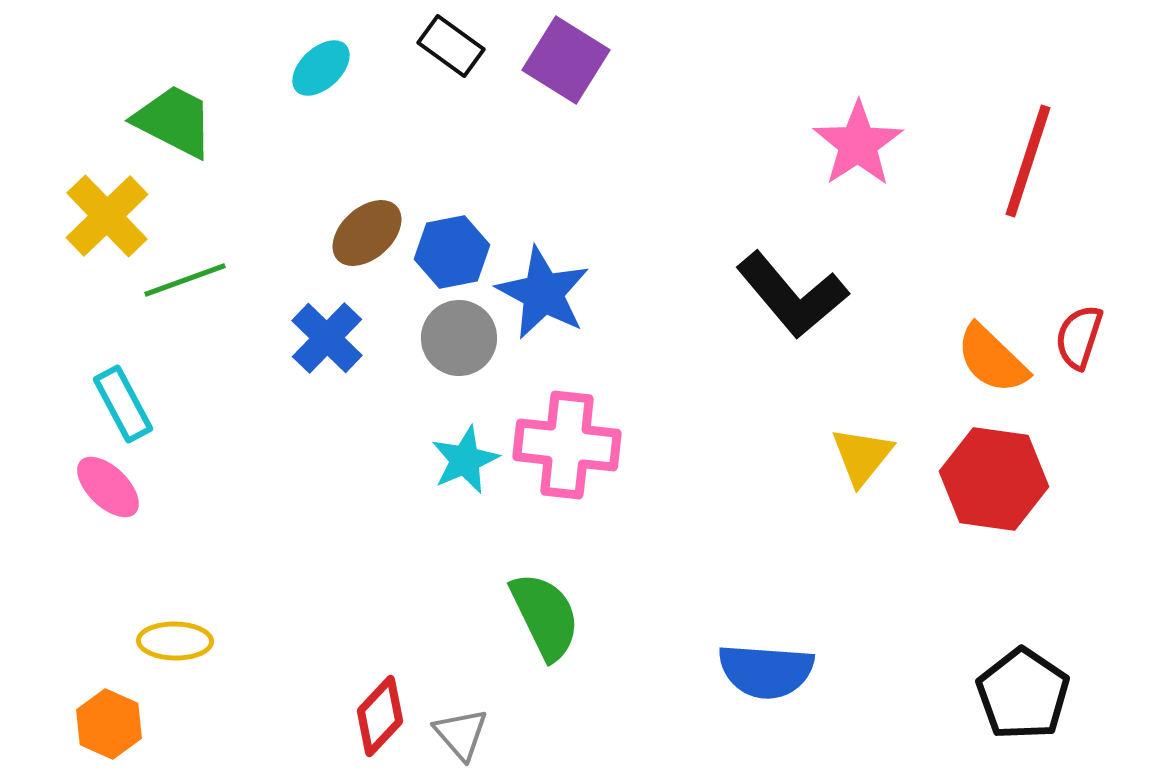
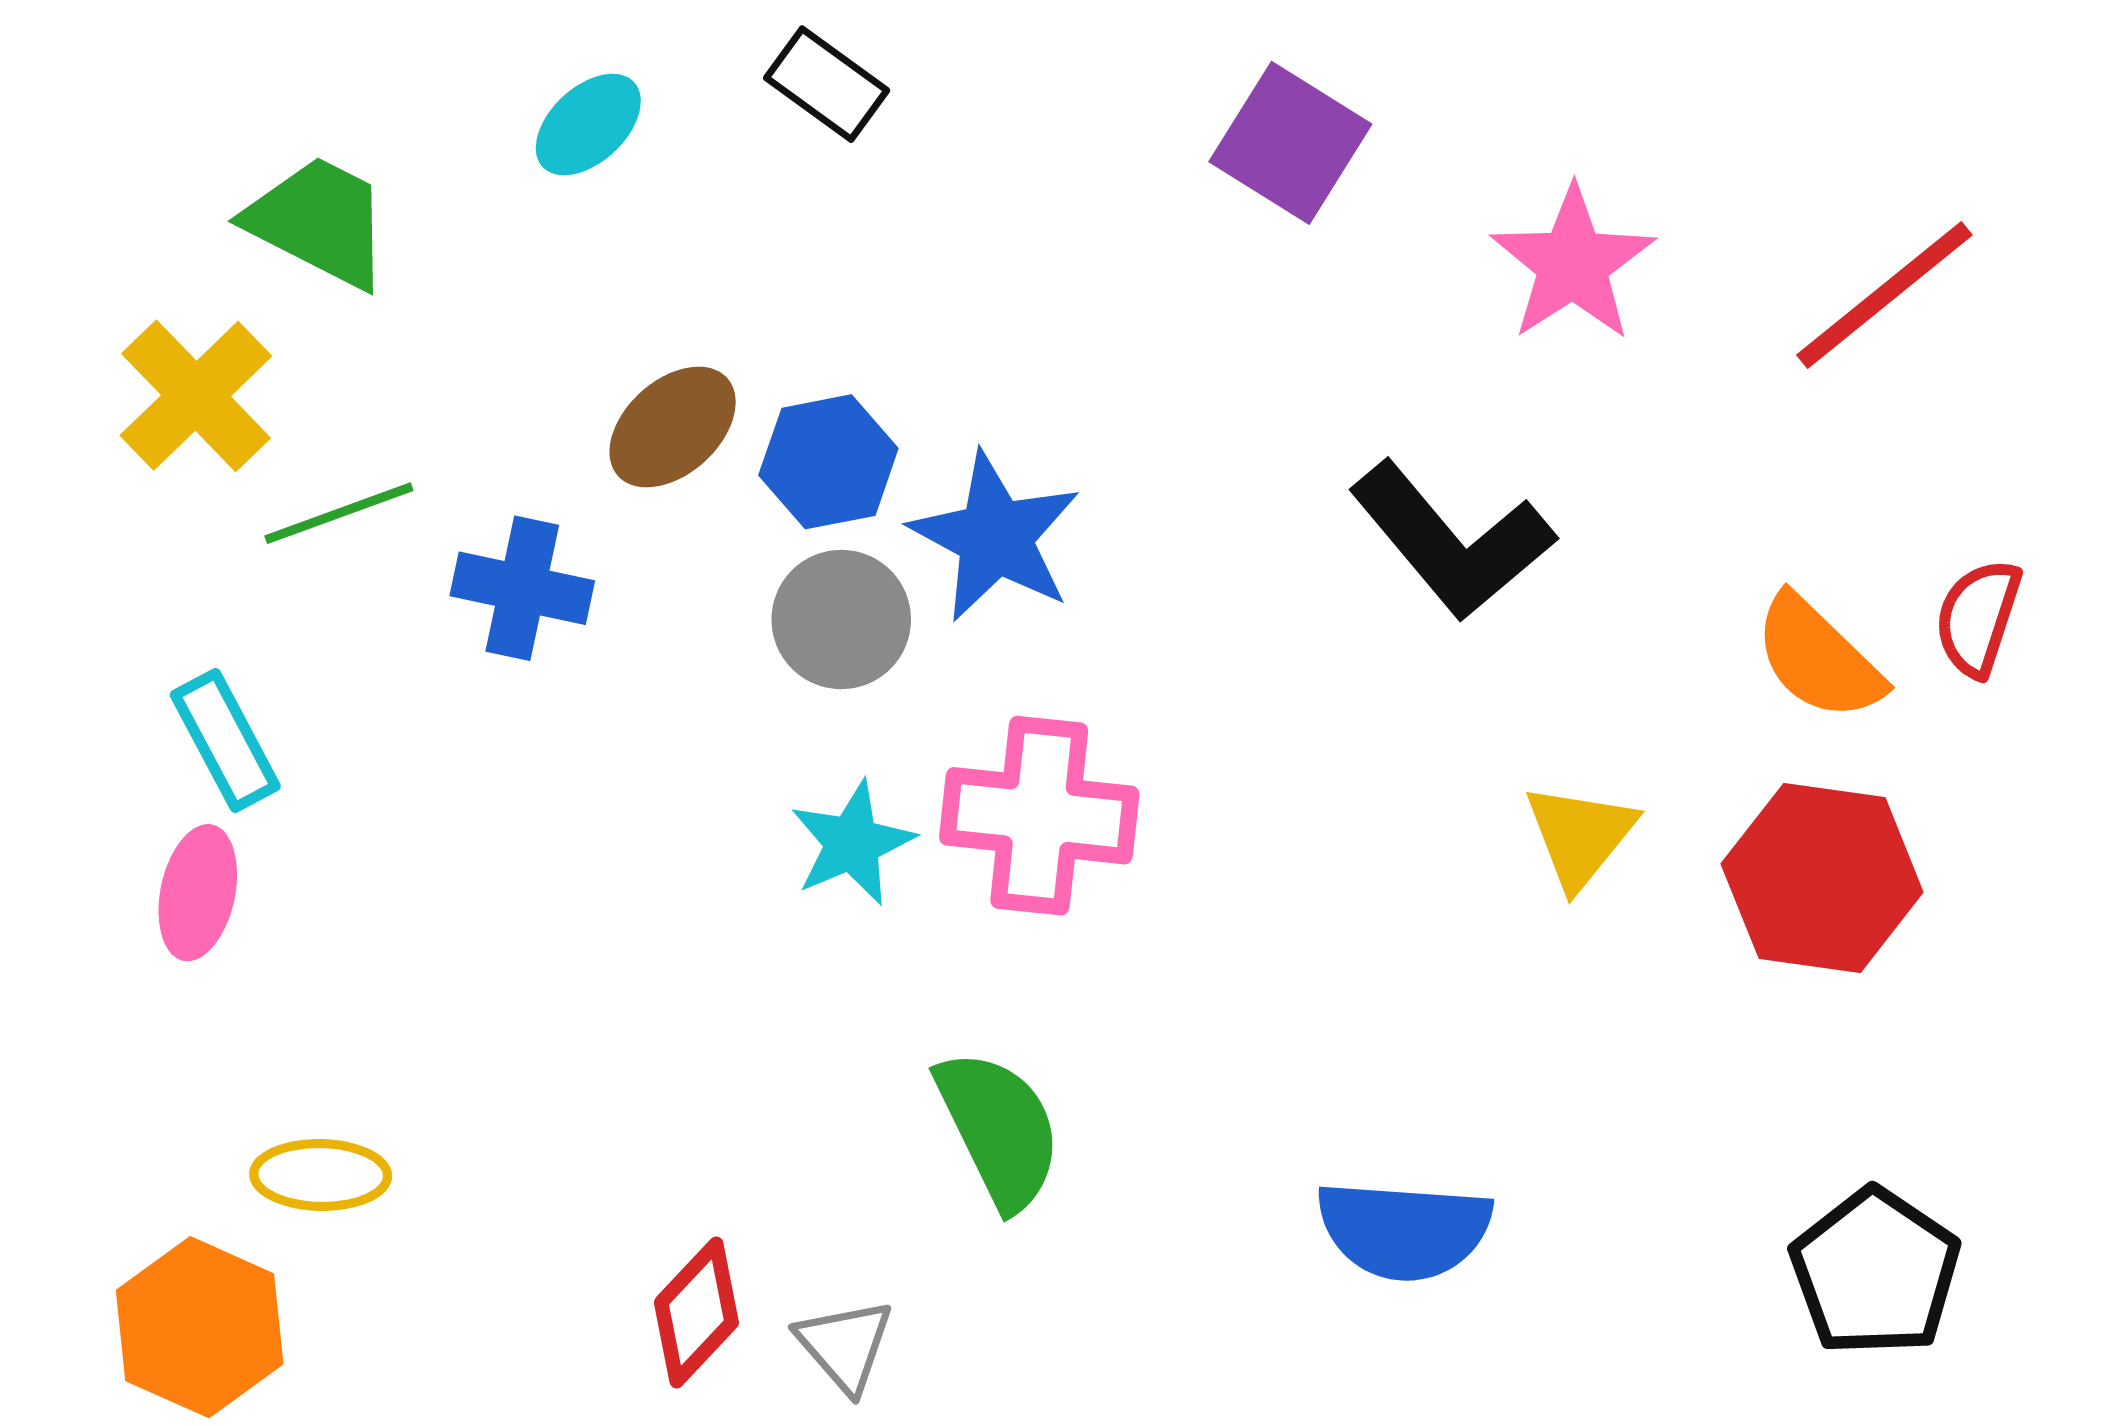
purple square: (566, 60) -> (1290, 143), moved
red line: (1028, 161) -> (1884, 295), turned 33
blue cross: (327, 338) -> (522, 588), moved, turned -32
pink ellipse: (108, 487) -> (198, 893), turned 58
orange hexagon: (109, 724) -> (200, 1327), size x1.4

